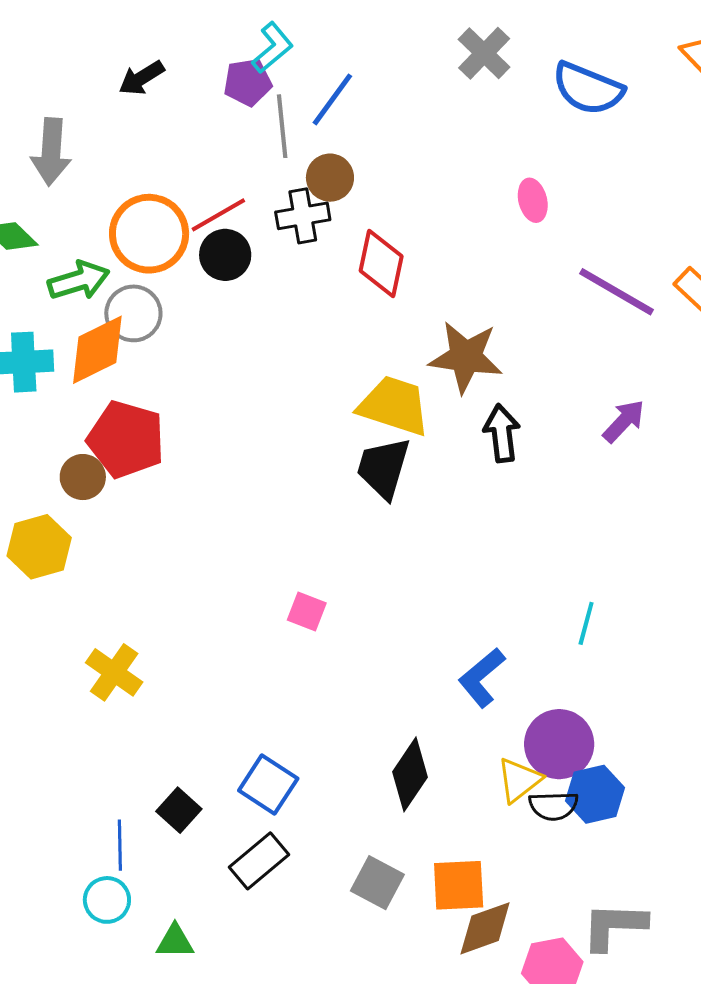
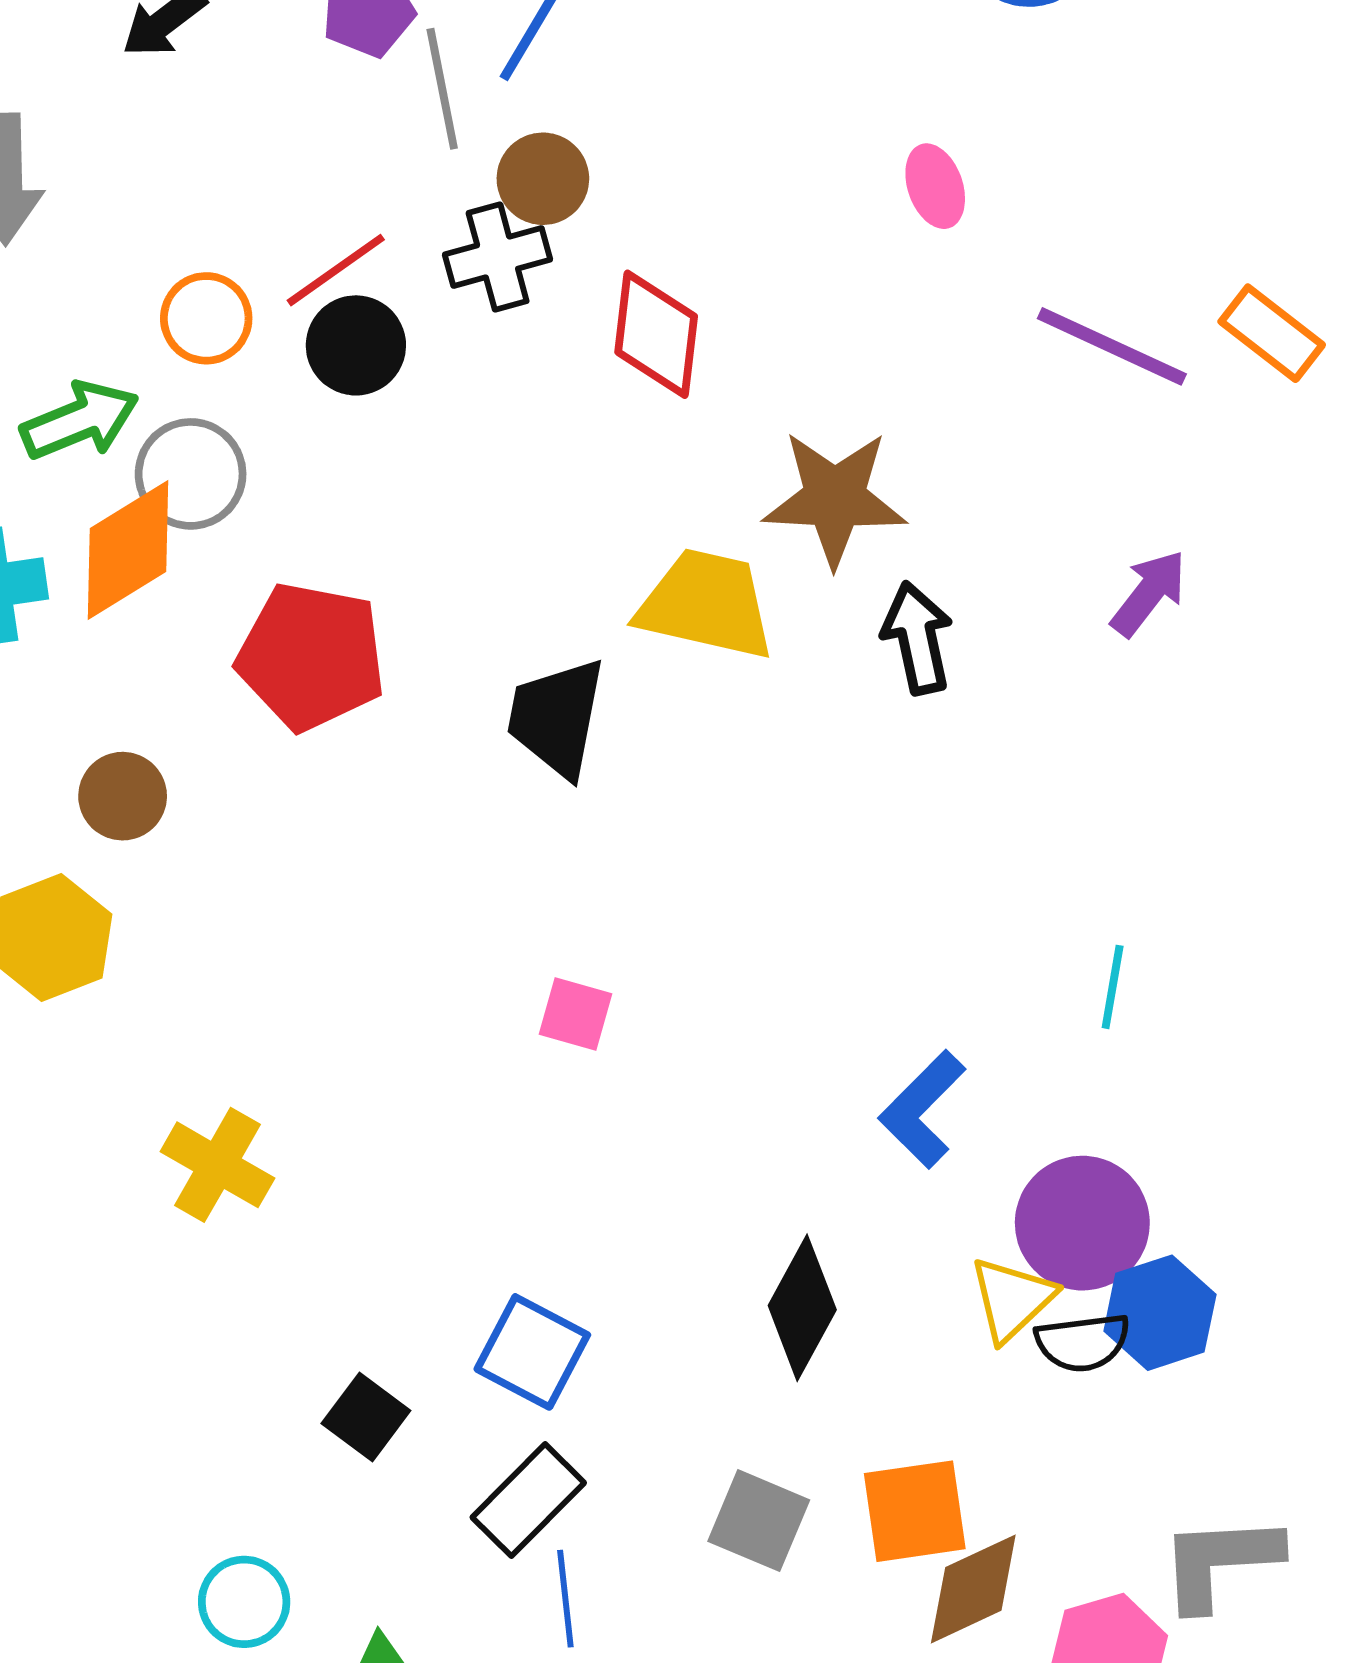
orange circle: (149, 234) -> (206, 318), size x0.6
red pentagon: (126, 439) -> (311, 656), moved
black trapezoid: (383, 468) -> (557, 718), moved
blue line: (120, 845) -> (565, 1599), moved

